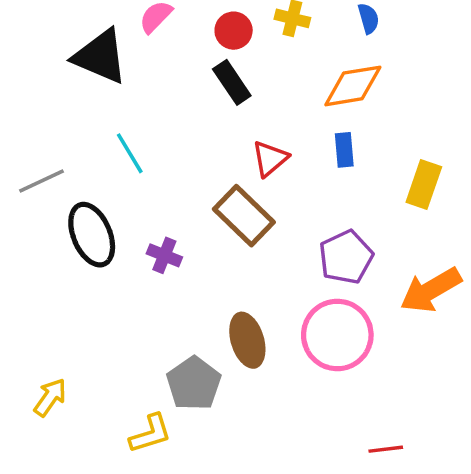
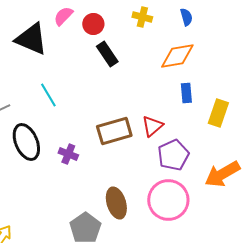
red circle: (234, 31) -> (93, 24), moved
blue rectangle: (344, 150) -> (186, 93), moved
red triangle: (270, 159) -> (152, 126), moved
brown rectangle: (244, 216) -> (114, 131), turned -60

